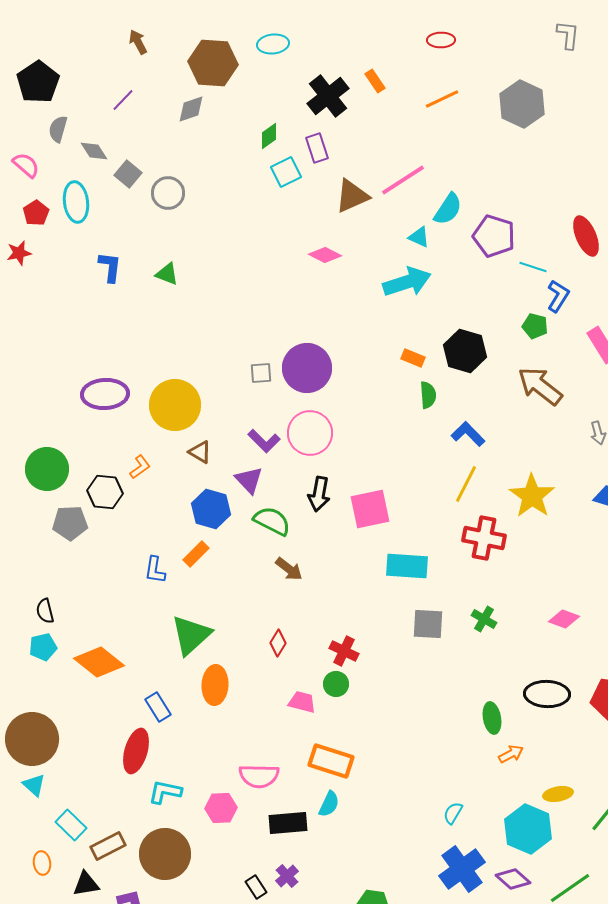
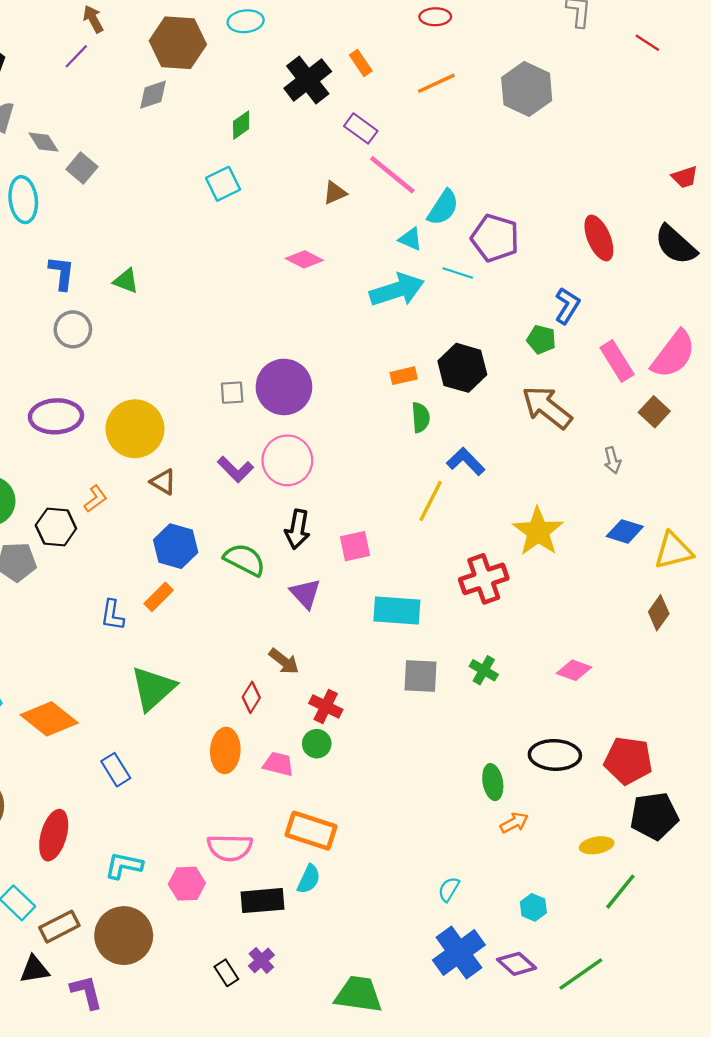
purple line: (123, 100) -> (76, 56), moved
purple rectangle: (317, 148) -> (361, 128), moved, turned -36
cyan square: (286, 172) -> (223, 184), moved
pink line: (403, 180) -> (392, 175), turned 72
gray circle: (168, 193) -> (73, 329), moved
brown triangle: (352, 196) -> (335, 193), size x0.6
cyan line: (533, 267) -> (458, 273), moved
orange rectangle: (413, 358) -> (404, 376), turned -35
purple triangle: (249, 480) -> (305, 594), moved
yellow line: (466, 484) -> (431, 501), moved
pink square: (370, 509) -> (355, 546), size x0.7
red cross: (484, 538) -> (484, 579), turned -30
brown arrow: (289, 569) -> (284, 661), moved
orange ellipse: (215, 685) -> (225, 750), moved
red ellipse: (136, 751) -> (54, 835), moved
yellow ellipse: (558, 794) -> (597, 845), moved
cyan hexagon: (528, 829) -> (533, 907), size x0.5

